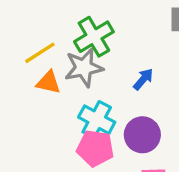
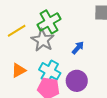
gray star: (84, 68) -> (43, 40), turned -30
orange triangle: (48, 82) -> (19, 70), moved, turned -42

